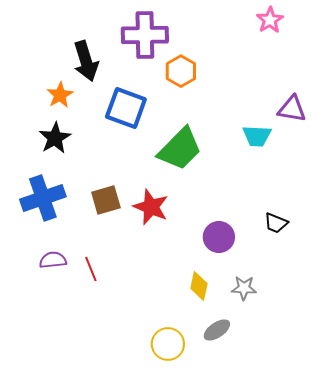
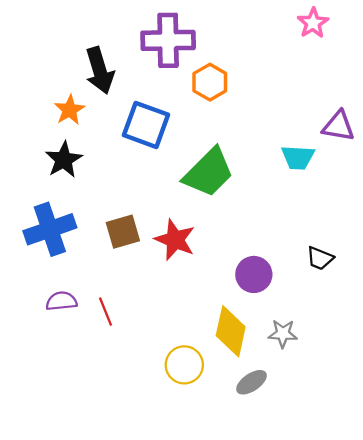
yellow diamond: (199, 286) -> (231, 331), size x1.5
yellow circle: (168, 344) -> (184, 365), moved

